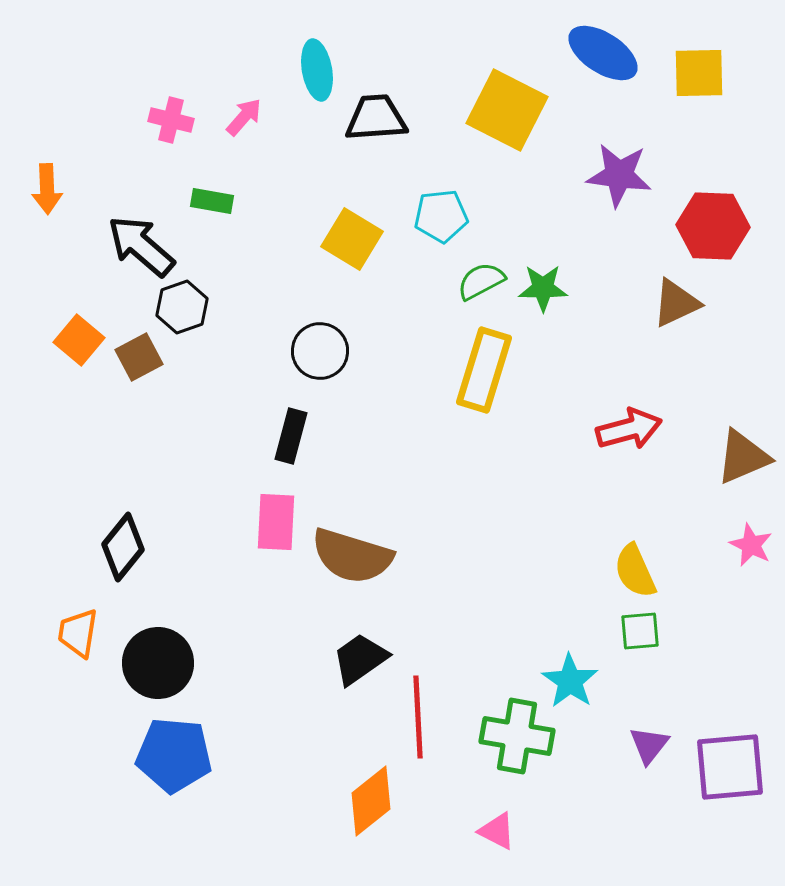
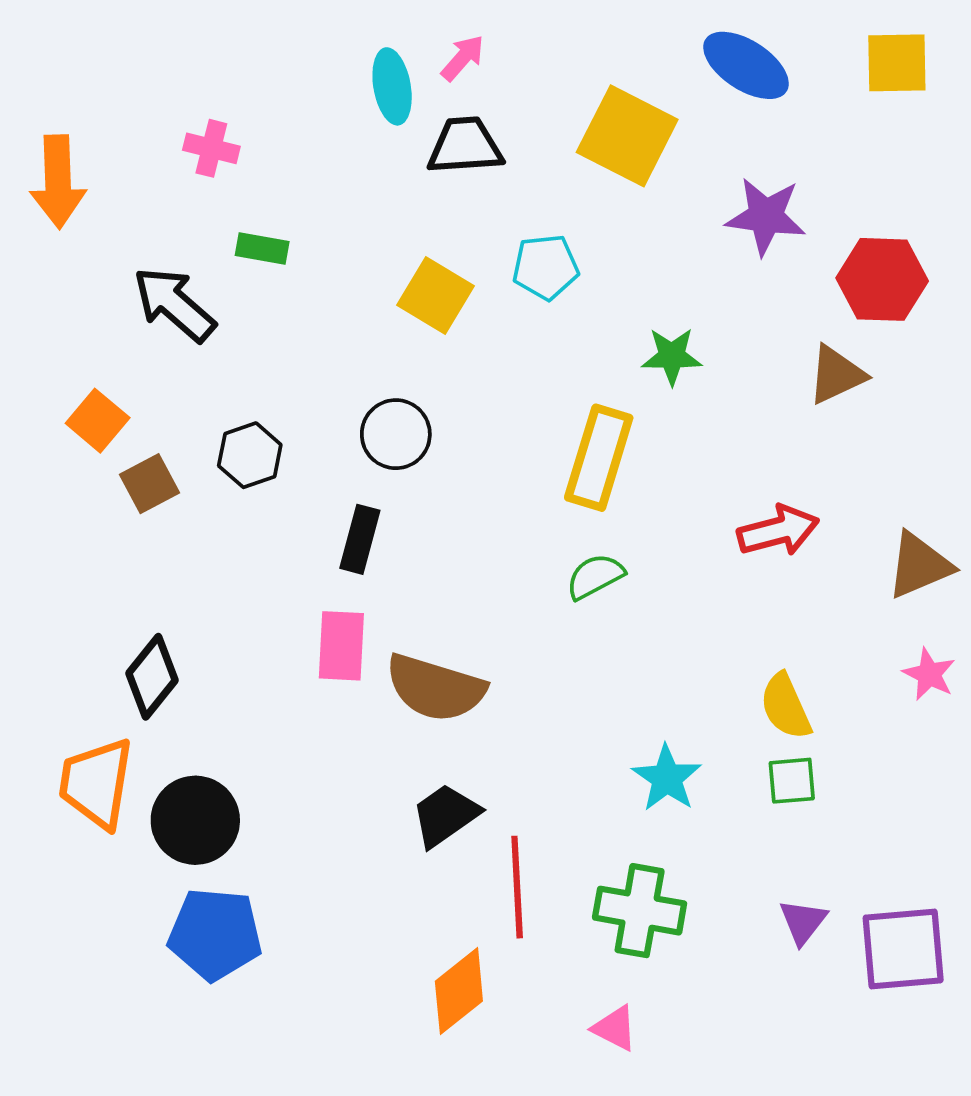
yellow square: (699, 73) -> (897, 63), moved
pink arrow: (244, 117) -> (463, 58), moved
orange arrow: (47, 189) -> (58, 182), moved, size x1.5
green semicircle: (481, 281) -> (595, 576), moved
black hexagon: (182, 307) -> (250, 455), moved
brown square: (139, 357) -> (150, 484), moved
orange trapezoid: (78, 633) -> (96, 783), size x1.5
cyan star: (570, 681) -> (667, 778), moved

